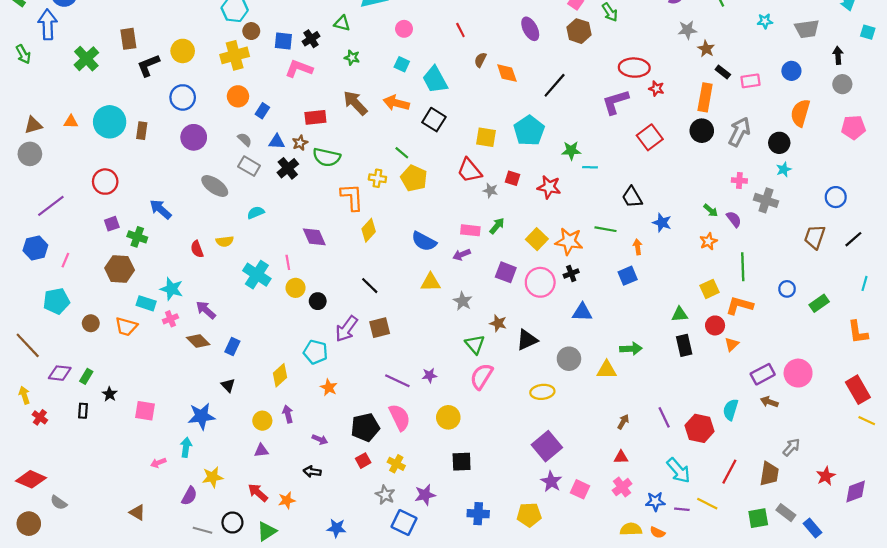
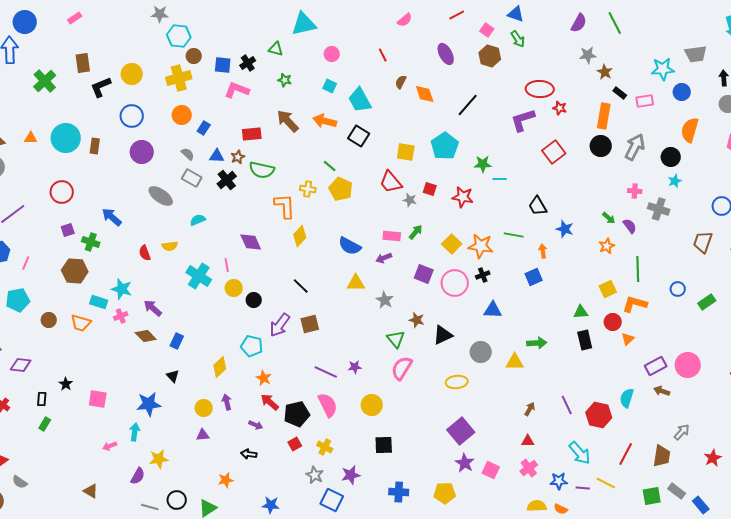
cyan star: (765, 21) -> (663, 69), moved, size x1.6
green rectangle: (86, 376) -> (45, 424), moved
red arrow: (258, 493) -> (270, 402), moved

